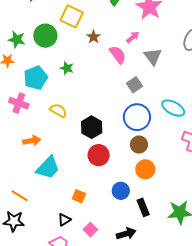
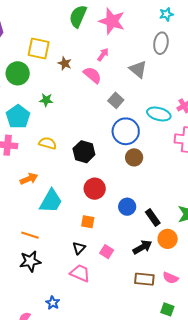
gray triangle: (153, 56) -> (138, 69), moved
red circle: (99, 155) -> (95, 189), moved
orange circle: (145, 169) -> (168, 239), moved

